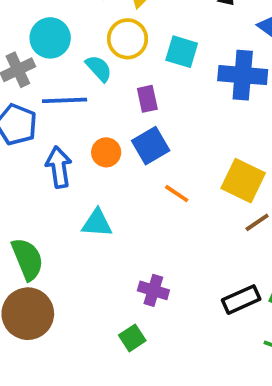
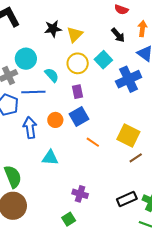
yellow circle: (128, 39) -> (78, 63), moved
cyan square: (182, 52) -> (103, 60), moved, turned 30
blue cross: (243, 75) -> (129, 79), turned -30

